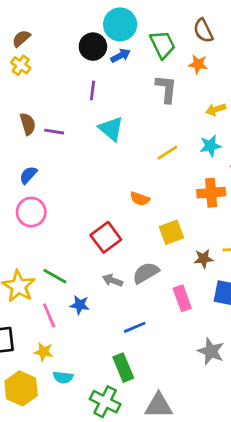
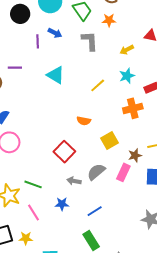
black circle: (93, 47) -> (20, 14), moved
blue arrow: (121, 56) -> (55, 33), moved, turned 64
purple line: (93, 90) -> (38, 41), moved
purple line: (54, 132) -> (15, 68), moved
pink rectangle: (182, 298) -> (123, 172), moved, turned 54
blue star: (80, 305) -> (62, 204), moved
yellow star: (44, 352) -> (26, 238), moved

